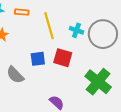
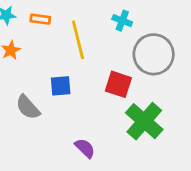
cyan cross: (76, 30) -> (122, 21), moved
red square: (63, 58) -> (118, 84), moved

